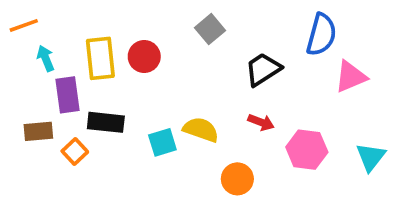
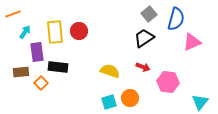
gray square: (210, 29) -> (149, 14), moved
cyan arrow: (46, 58) -> (25, 32), turned 56
cyan square: (162, 142) -> (109, 102), moved
cyan triangle: (371, 157) -> (200, 102), moved

